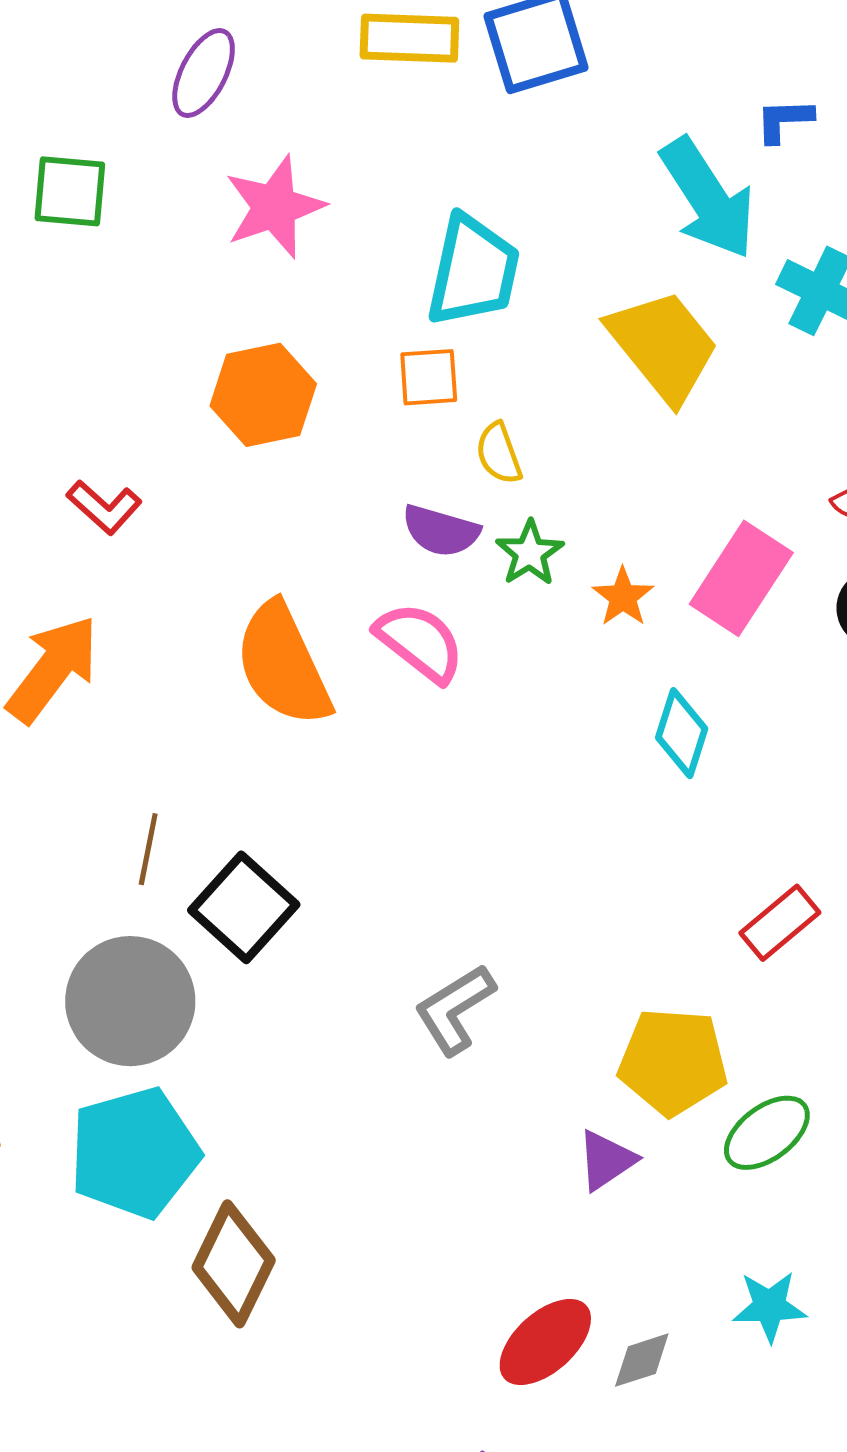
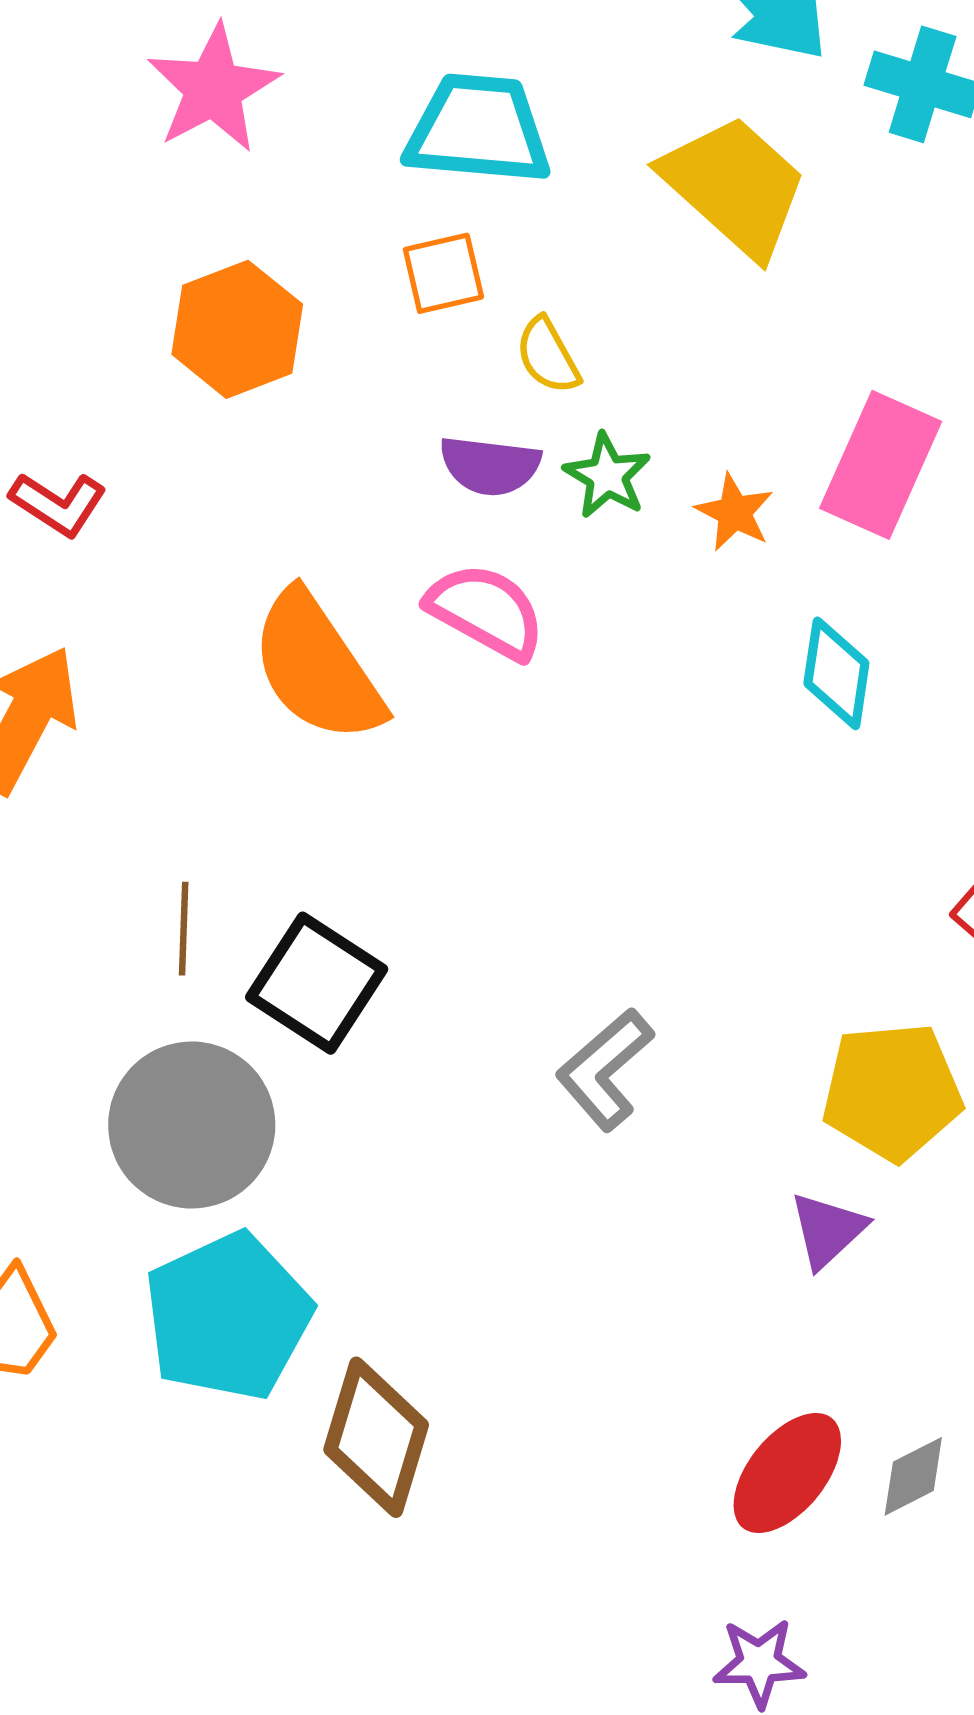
cyan trapezoid: (473, 271) -> (478, 129), turned -88

